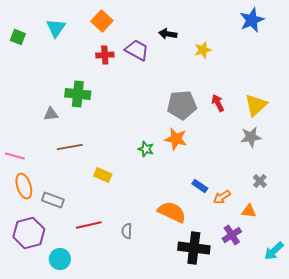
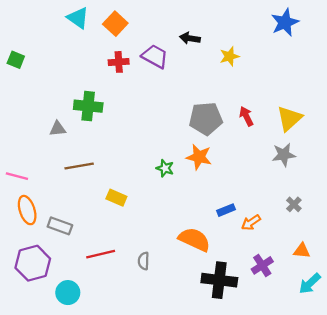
cyan triangle: (56, 28) -> (78, 18), moved, turned -30
green square: (18, 37) -> (16, 60), moved
blue rectangle: (200, 186) -> (226, 210), turned -56
orange triangle: (249, 211) -> (302, 251), moved

